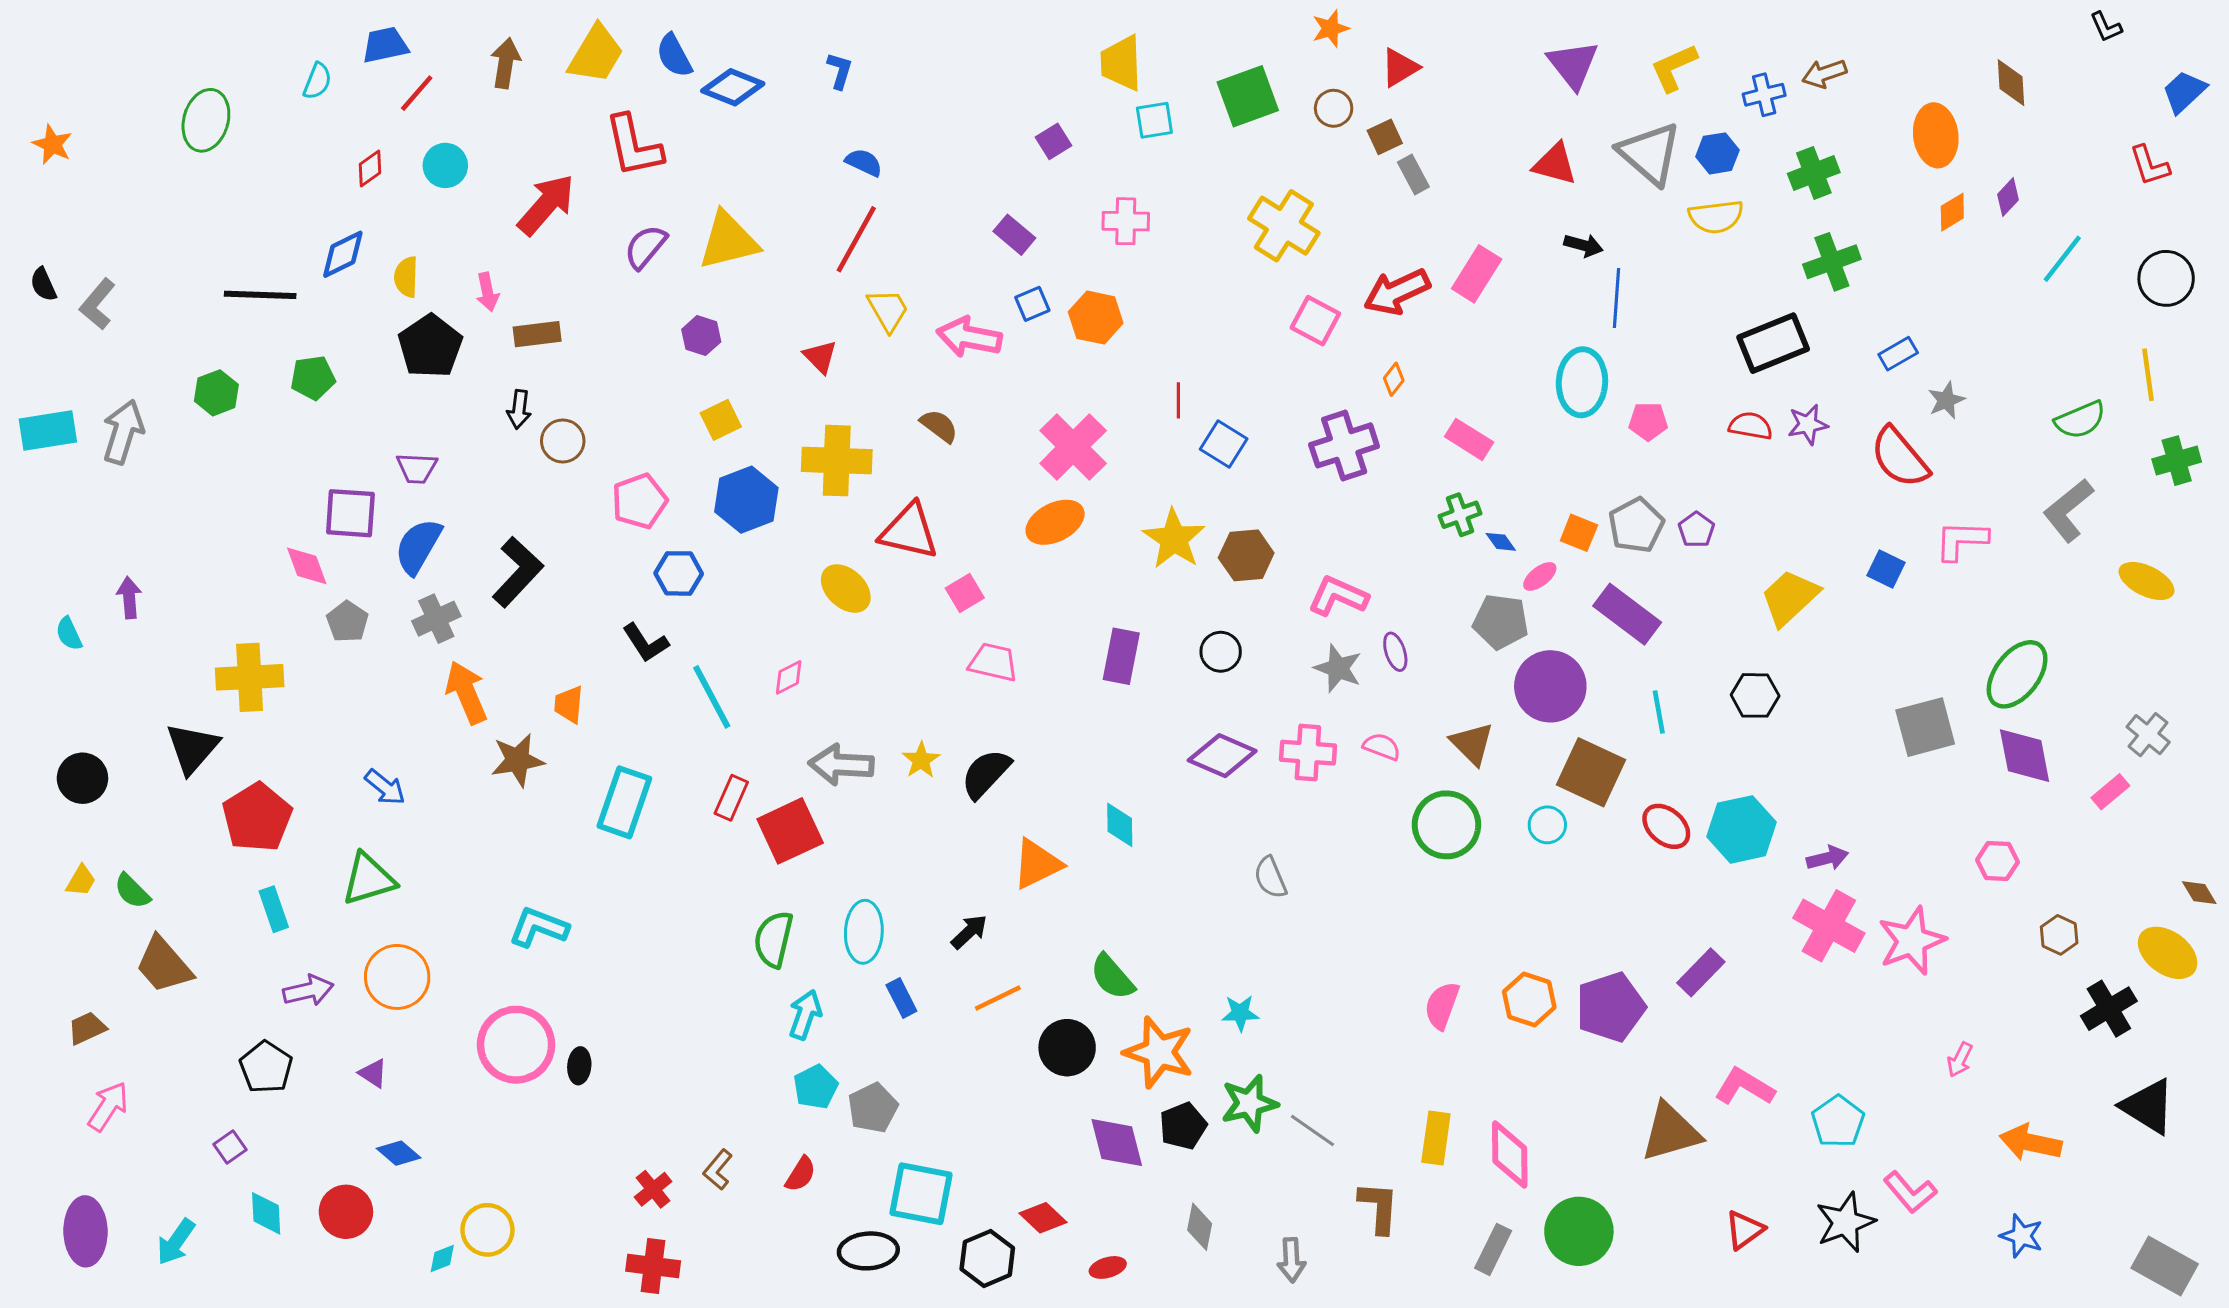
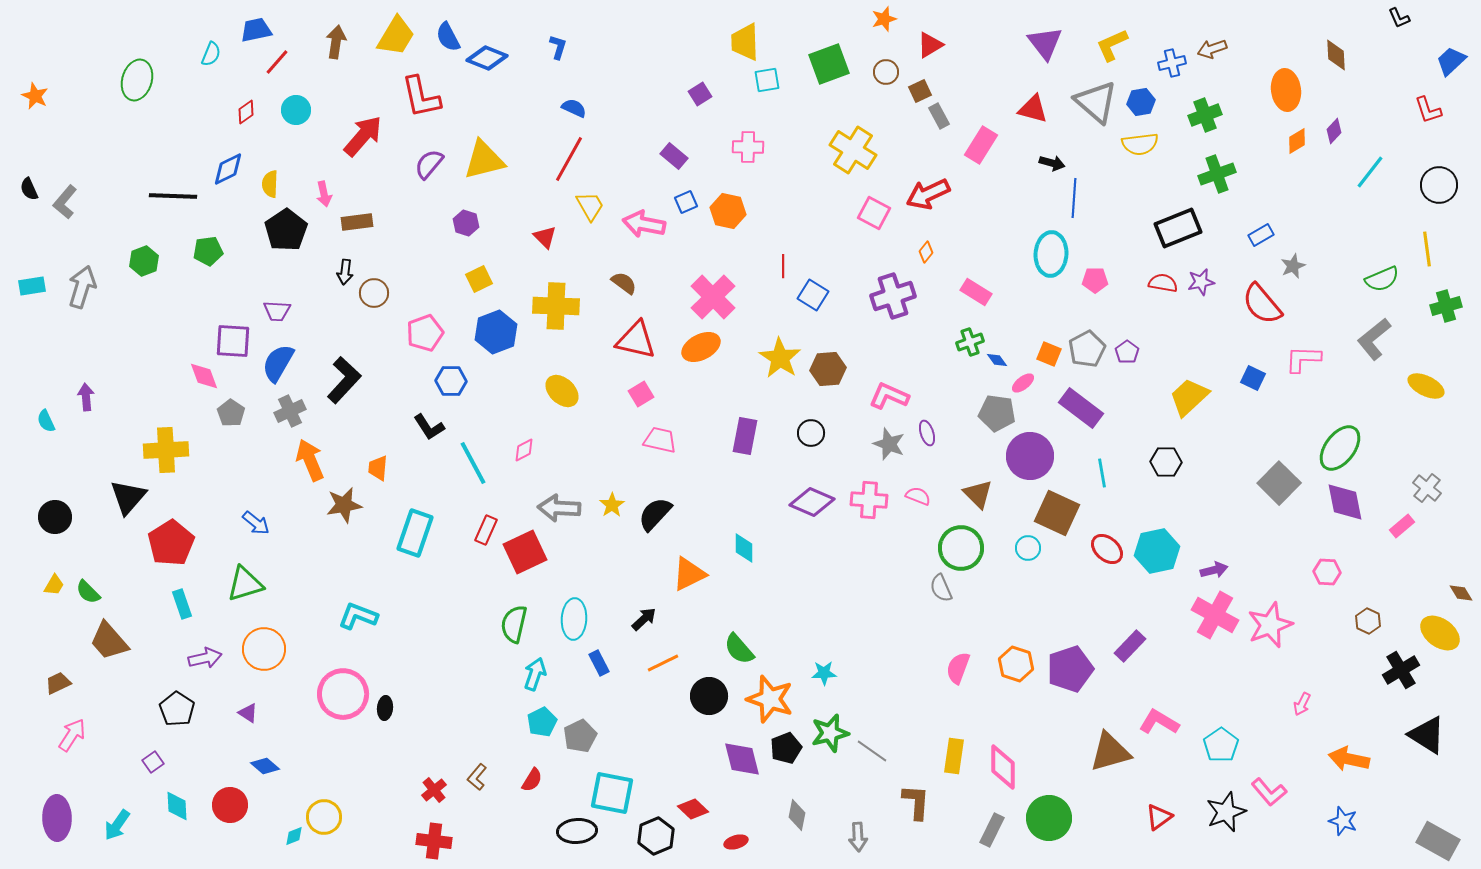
pink rectangle: (1477, 274) -> (981, 145), moved
cyan rectangle: (48, 430) -> (32, 286), size x0.7
red triangle: (909, 531) -> (636, 340), moved
gray square: (1925, 727) -> (1279, 483), turned -30
gray semicircle: (1270, 878) -> (941, 588), moved

